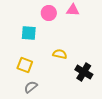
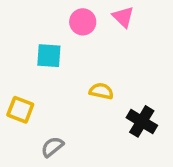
pink triangle: (73, 10) -> (123, 17), turned 40
yellow square: (25, 65) -> (20, 110), moved

